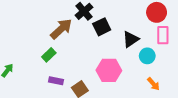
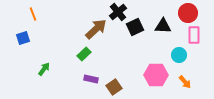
black triangle: (131, 39) -> (163, 26), moved, turned 36
pink hexagon: (109, 70) -> (156, 75), moved

